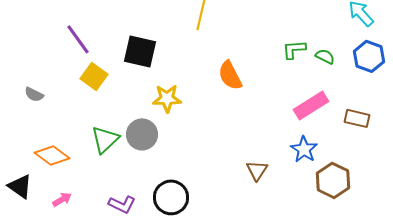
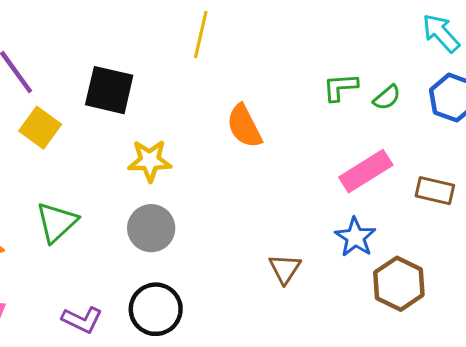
green semicircle: (325, 56) -> (387, 98), turned 114
gray circle: (142, 134) -> (151, 228), moved

